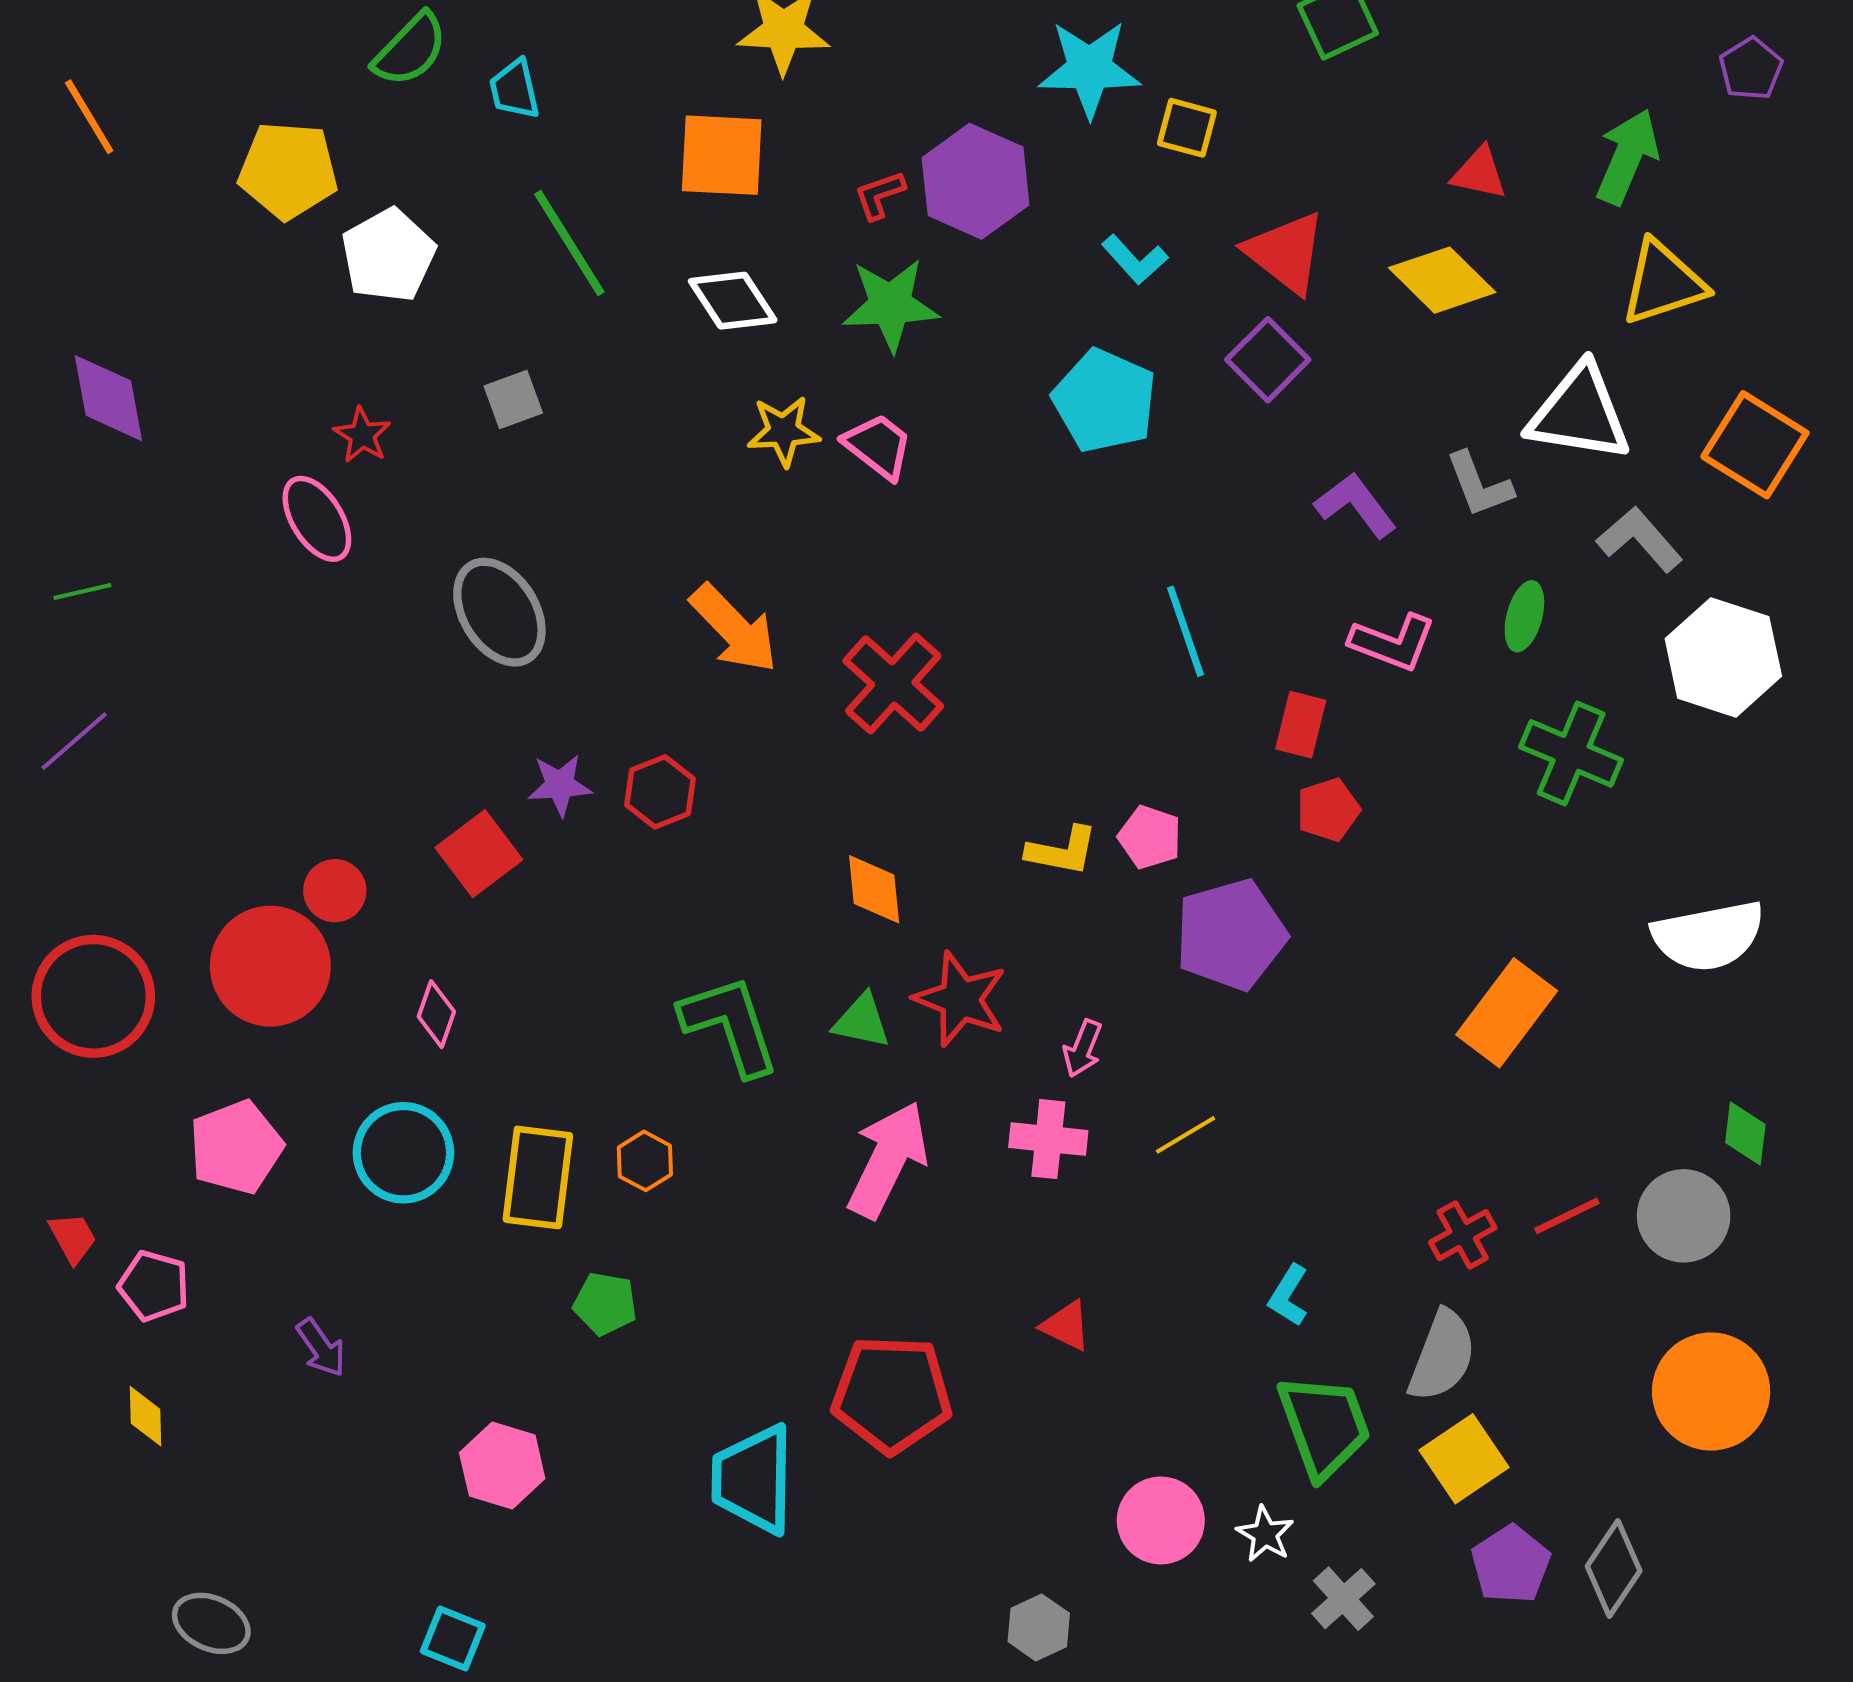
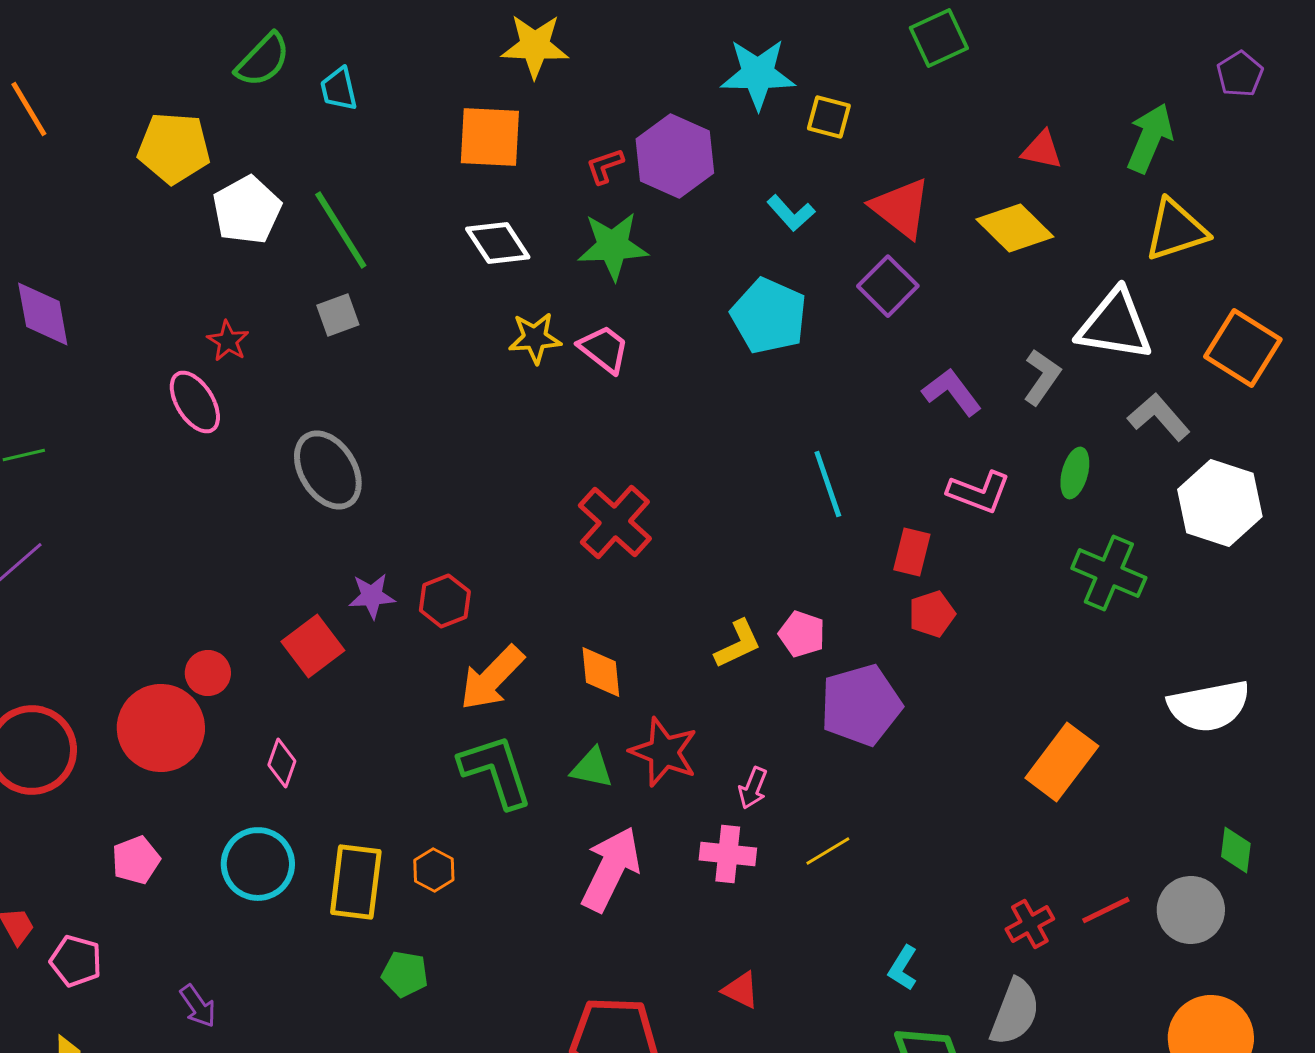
green line: (569, 243) -> (341, 230), moved
gray L-shape: (1479, 485) -> (1042, 377), turned -124
orange arrow: (734, 629) -> (492, 678), moved, turned 88
yellow L-shape: (1062, 851) -> (738, 644), turned -36
pink pentagon: (236, 1147) -> (136, 860), size x0.7

